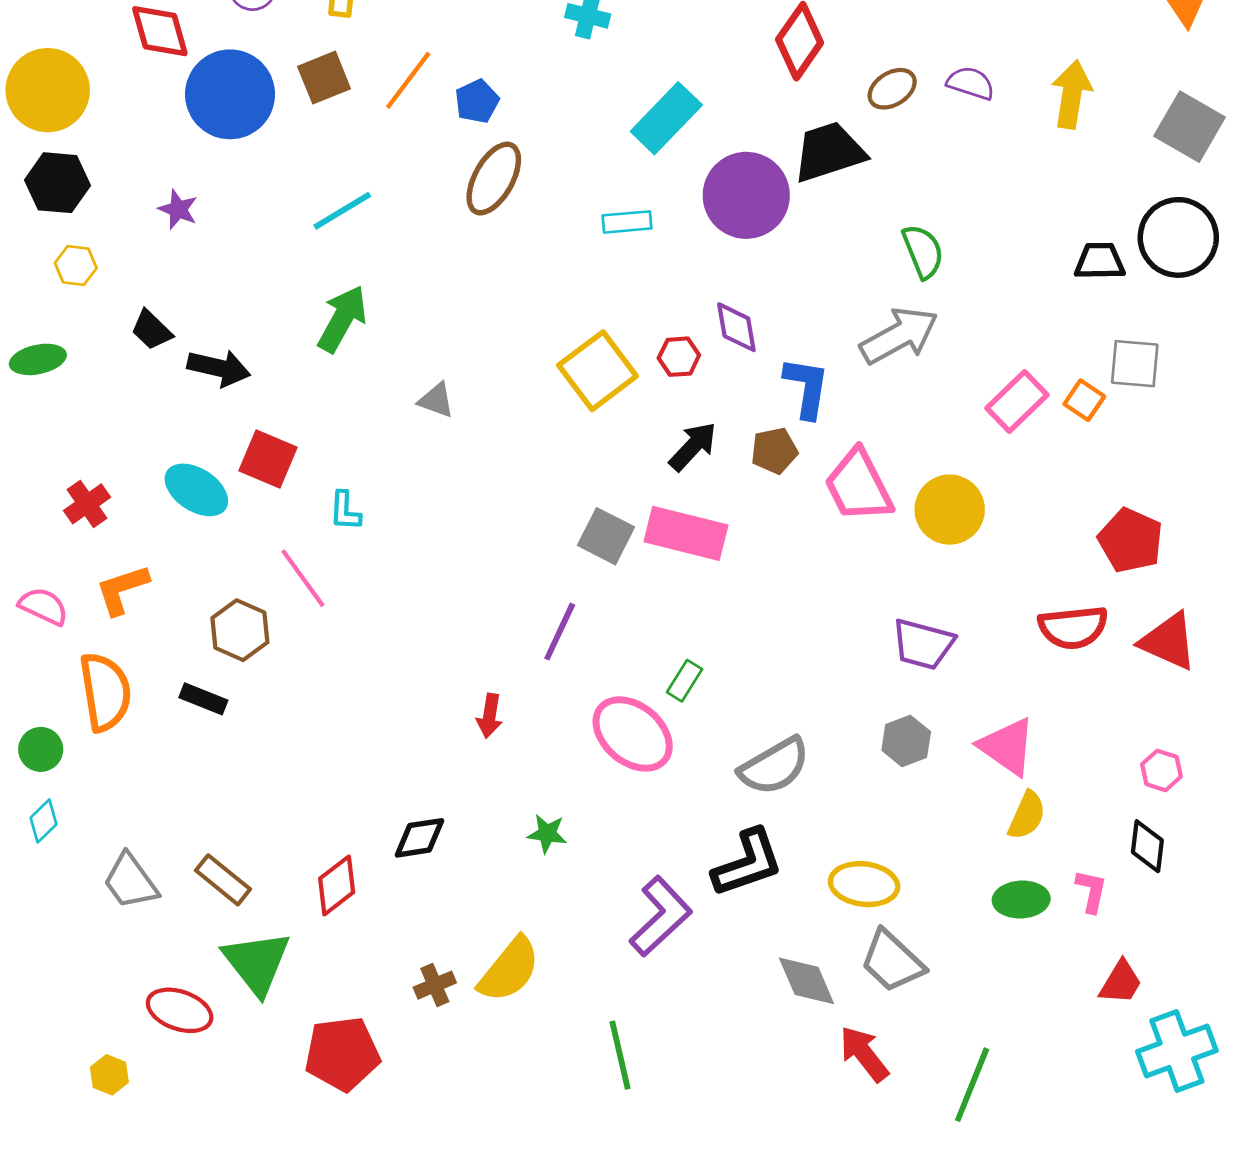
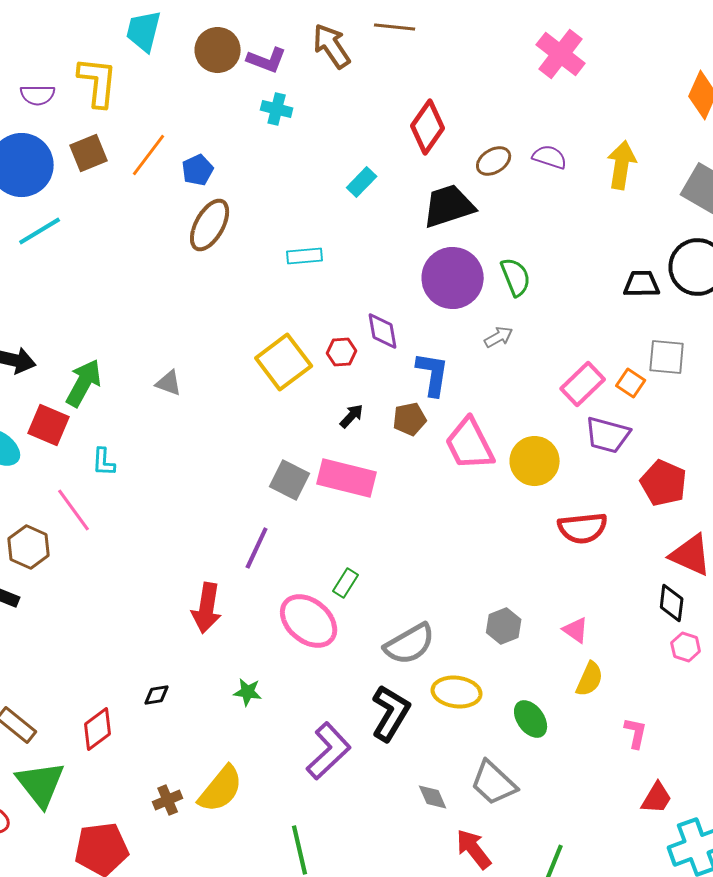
cyan rectangle: (666, 118) -> (362, 182), moved, size x0.6
purple circle: (746, 195) -> (453, 278), moved
cyan line: (342, 211) -> (40, 231), moved
green arrow: (342, 319) -> (84, 383), moved
gray arrow: (899, 336) -> (499, 337), size x0.5
black arrow: (693, 446) -> (352, 416), size x0.7
red semicircle: (1073, 627) -> (583, 528), moved
purple trapezoid: (923, 644) -> (608, 435), moved
red arrow: (490, 716) -> (207, 608), size x1.6
pink triangle: (1007, 747) -> (576, 630), size x0.6
black diamond: (419, 838) -> (157, 695), size x0.7
black diamond: (1147, 846) -> (672, 603), moved
black L-shape: (748, 863) -> (391, 713), turned -40
yellow ellipse: (864, 884) -> (457, 692), moved
green ellipse: (1021, 899) -> (531, 719), moved, turned 57
gray diamond: (807, 981) -> (433, 797), size x0.7

